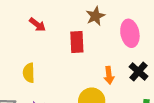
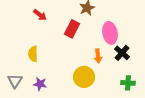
pink ellipse: (130, 33) -> (110, 33), moved
red rectangle: (77, 42) -> (72, 29), turned 30

